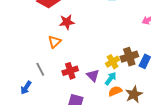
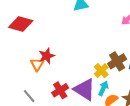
red star: (67, 22) -> (47, 56), moved
purple triangle: (93, 75) -> (84, 90), size x1.6

